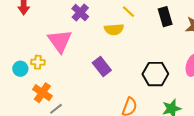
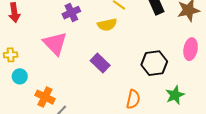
purple cross: (80, 13) -> (71, 13), turned 30
yellow cross: (38, 62) -> (11, 55), moved

